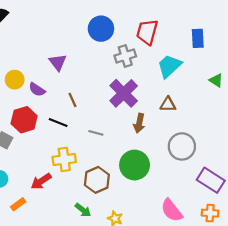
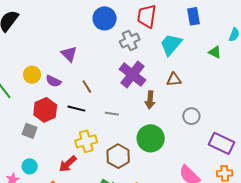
gray circle: (182, 146) -> (191, 116), size x0.7

